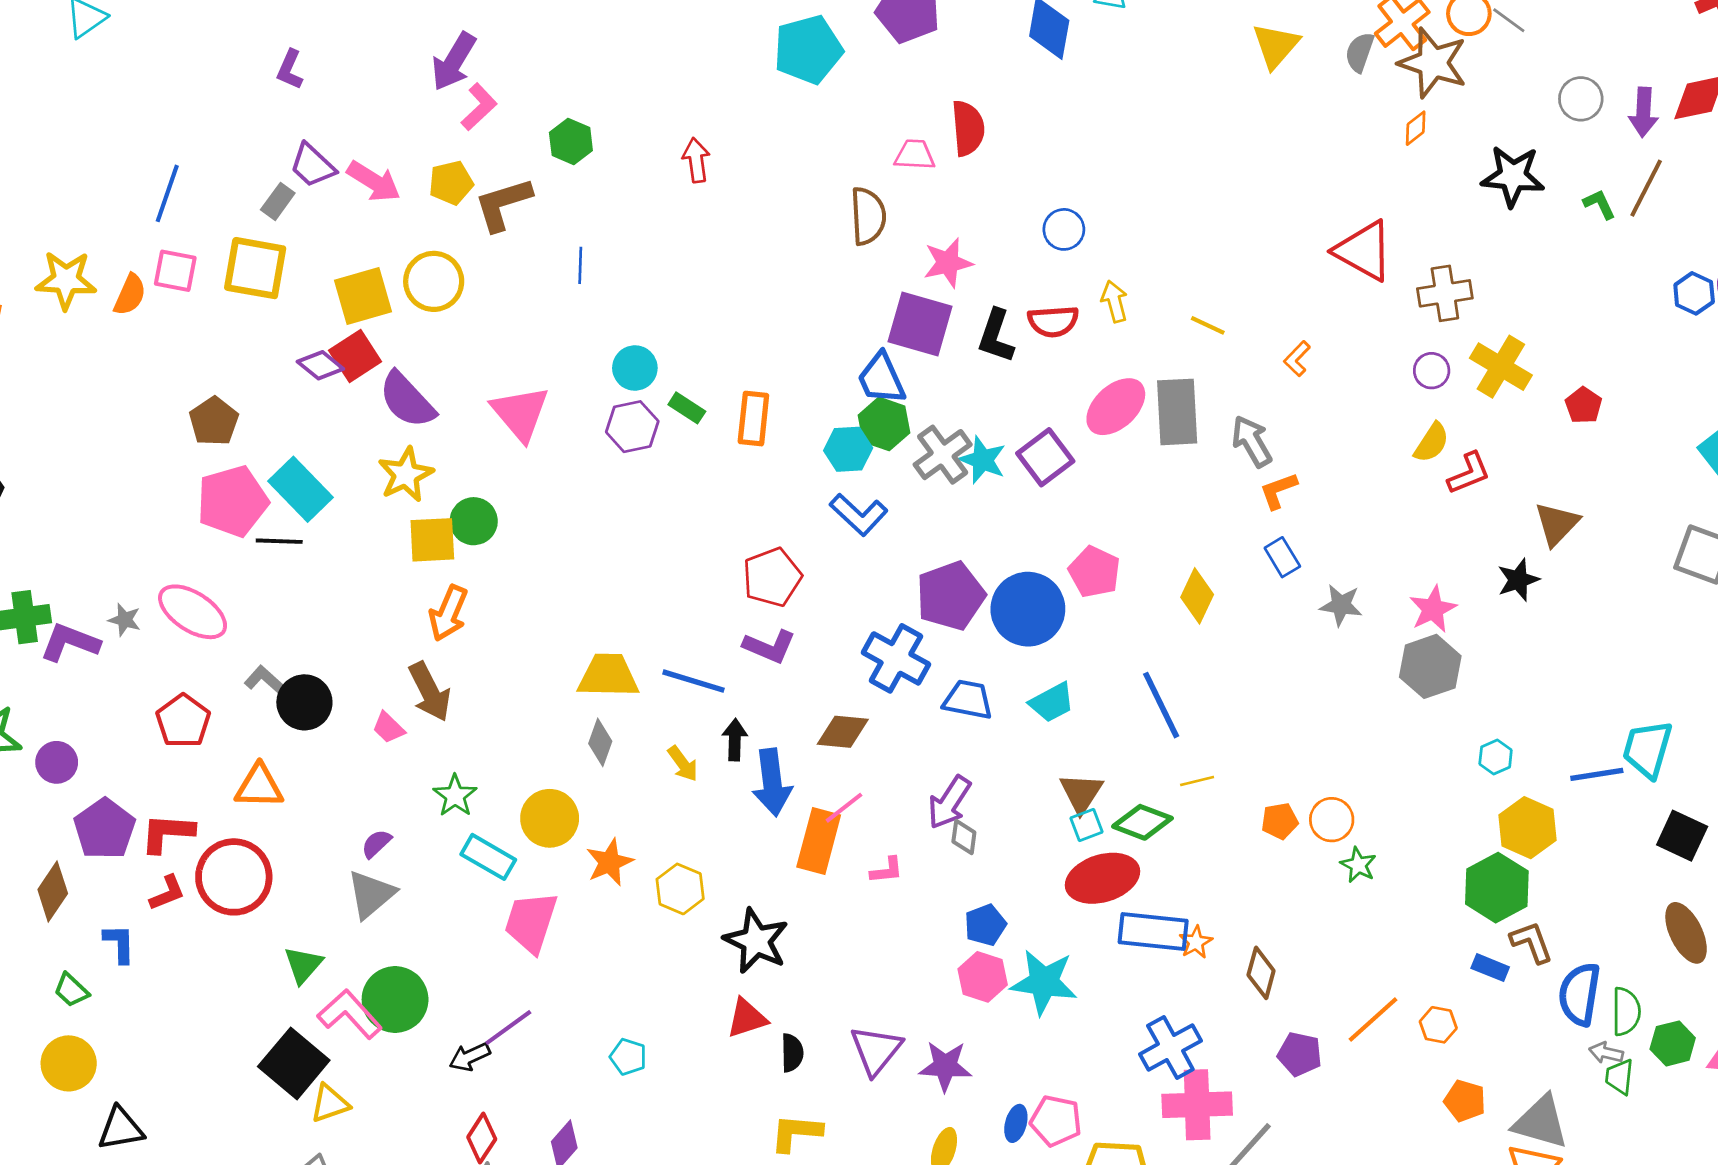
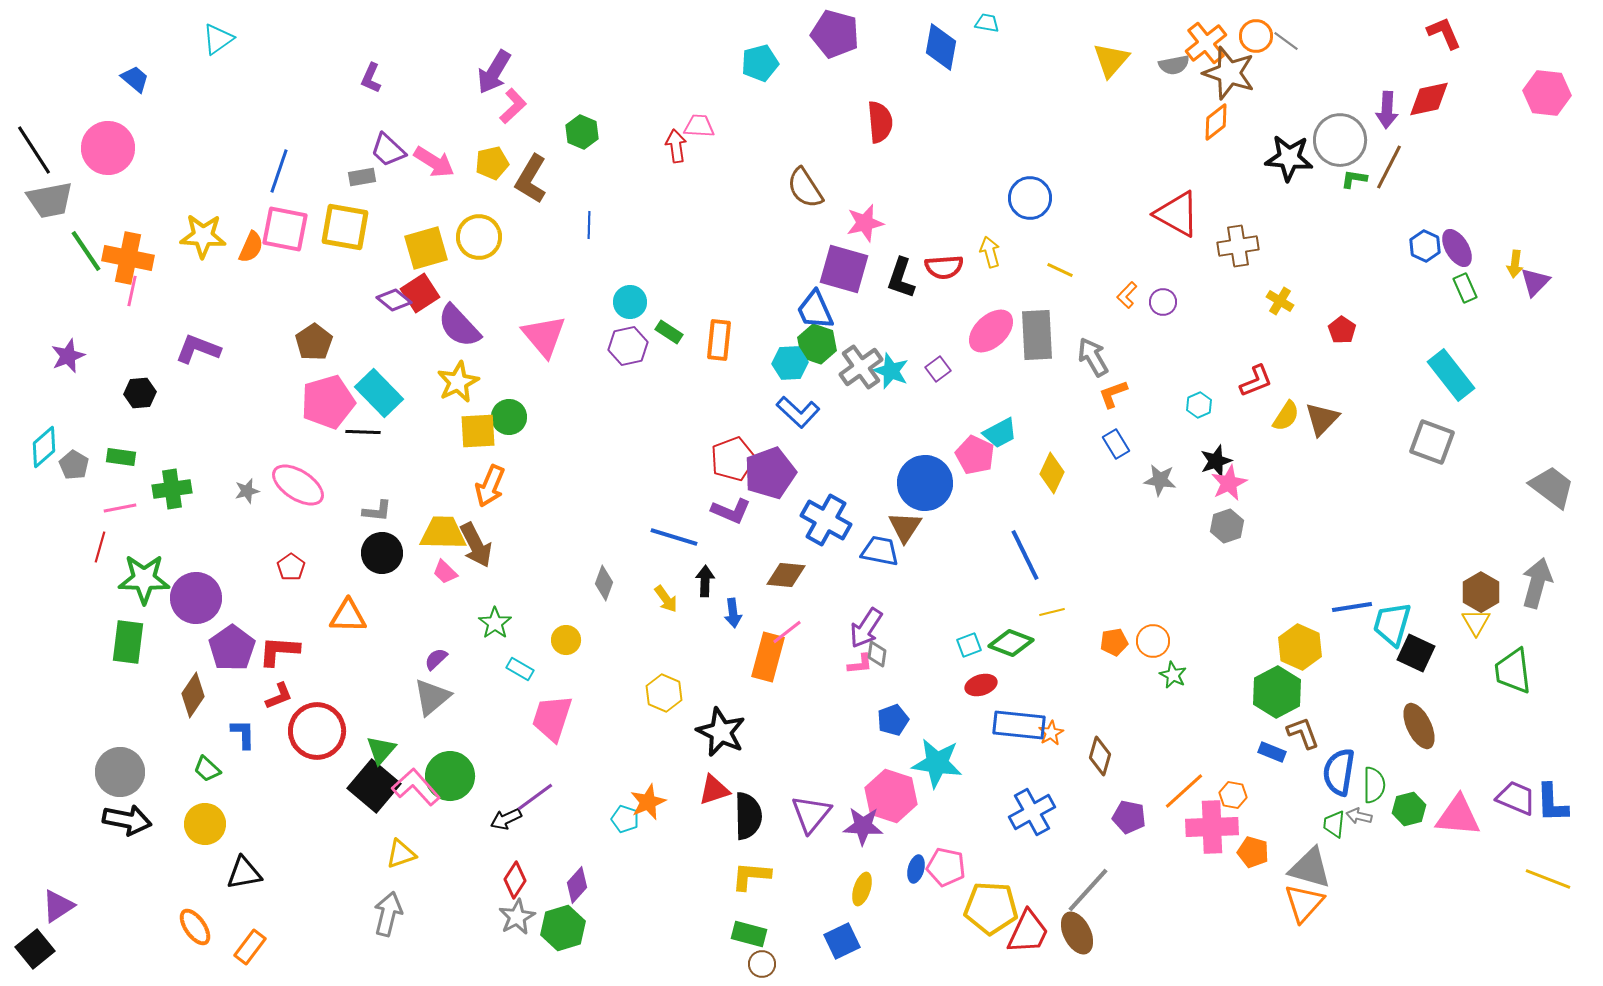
cyan pentagon: (808, 50) -> (760, 63), size x0.7
gray semicircle: (1360, 52) -> (1174, 65), turned -120
gray circle: (1581, 99) -> (1340, 140), moved, size x1.6
orange diamond: (1416, 128) -> (1216, 122), size x1.4
pink trapezoid: (915, 155) -> (699, 126), moved
gray rectangle: (278, 201) -> (362, 177), turned 44
brown L-shape: (503, 204) -> (531, 179), turned -42
green L-shape: (1599, 204) -> (1354, 179), turned -56
brown semicircle: (868, 216) -> (805, 188), turned 150
blue circle: (1064, 229) -> (1030, 198), moved, size x1.4
pink square: (175, 271) -> (285, 229), size x1.4
yellow cross: (1501, 367) -> (1280, 301), size x0.6
purple circle: (1432, 371) -> (1163, 302), moved
yellow semicircle: (1432, 443) -> (1286, 416), moved
purple square: (1045, 457) -> (938, 369), size x0.6
black star: (1518, 580) -> (1216, 461), moved
purple pentagon: (951, 596) -> (770, 473), moved
gray star: (125, 620) -> (247, 491), turned -30
purple L-shape: (70, 642) -> (198, 349), moved
gray hexagon: (1430, 666) -> (1227, 526), size x0.7
yellow trapezoid: (608, 676) -> (443, 533), moved
gray L-shape: (264, 680) -> (377, 511), moved, turned 144
cyan trapezoid: (1052, 702) -> (1000, 433), moved
red pentagon: (183, 721) -> (291, 567), size x0.7
cyan trapezoid: (1647, 749) -> (1392, 624), moved
cyan hexagon: (1496, 757) -> (1199, 405), moved
purple circle: (57, 762) -> (196, 598), size x1.6
blue arrow: (772, 782) -> (733, 613), size x0.6
brown triangle: (1081, 793) -> (905, 527), moved
yellow circle: (550, 818) -> (566, 640), size x0.7
cyan rectangle: (488, 857) -> (520, 669), size x0.7
orange star: (610, 862) -> (648, 802), moved
pink L-shape: (887, 870) -> (860, 664), moved
red circle: (234, 877) -> (317, 731), moved
red ellipse: (1103, 878) -> (981, 685), size x0.6
pink hexagon: (983, 977) -> (891, 796), moved, size x1.4
black semicircle: (792, 1053) -> (748, 816), size x1.6
black square: (294, 1063) -> (374, 786), moved
green trapezoid: (1619, 1077) -> (1334, 824), moved
pink cross: (1197, 1105) -> (1212, 827), moved

